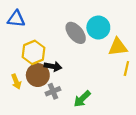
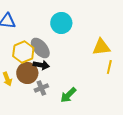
cyan circle: (98, 27) -> (61, 23), moved
gray ellipse: (76, 33) -> (40, 48), moved

